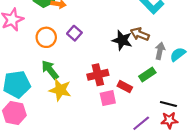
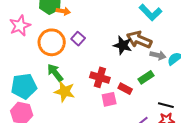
brown arrow: (140, 34) -> (139, 40), size x1.4
orange circle: (46, 37) -> (52, 42), size x1.4
gray arrow: (160, 51) -> (158, 55), turned 91
red cross: (98, 75) -> (100, 77), turned 30

